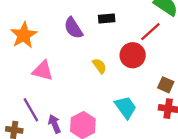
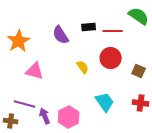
red line: (150, 32) -> (113, 31), moved, turned 42
brown square: (166, 85) -> (139, 71), moved
purple line: (31, 110) -> (25, 104), turned -45

